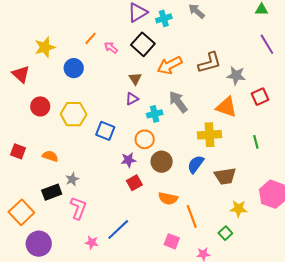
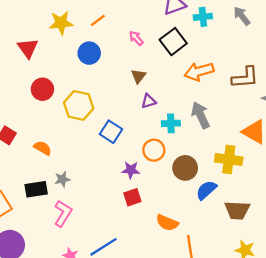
orange line: (91, 38) -> (98, 20), moved
brown triangle: (135, 79) -> (138, 76), moved
brown circle: (162, 162) -> (185, 168), moved

